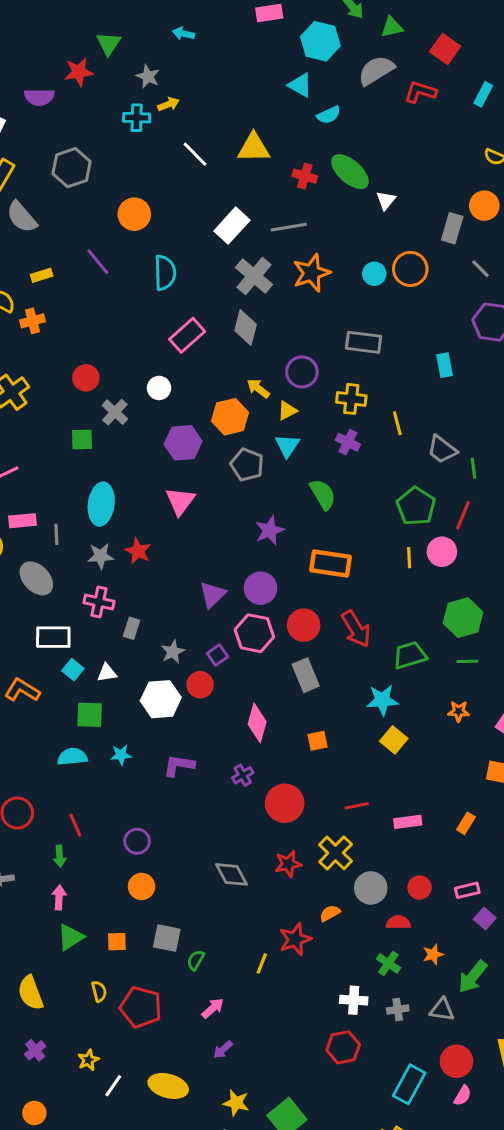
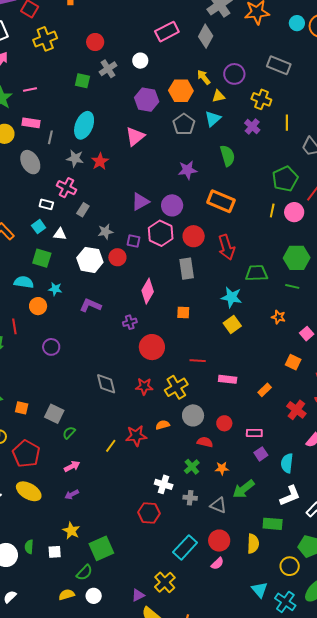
white rectangle: (53, 637) -> (46, 204), moved, size x0.6
purple square: (218, 655) -> (134, 241), turned 32
orange circle: (142, 886) -> (38, 306), moved
yellow ellipse: (168, 1086) -> (29, 491), moved

